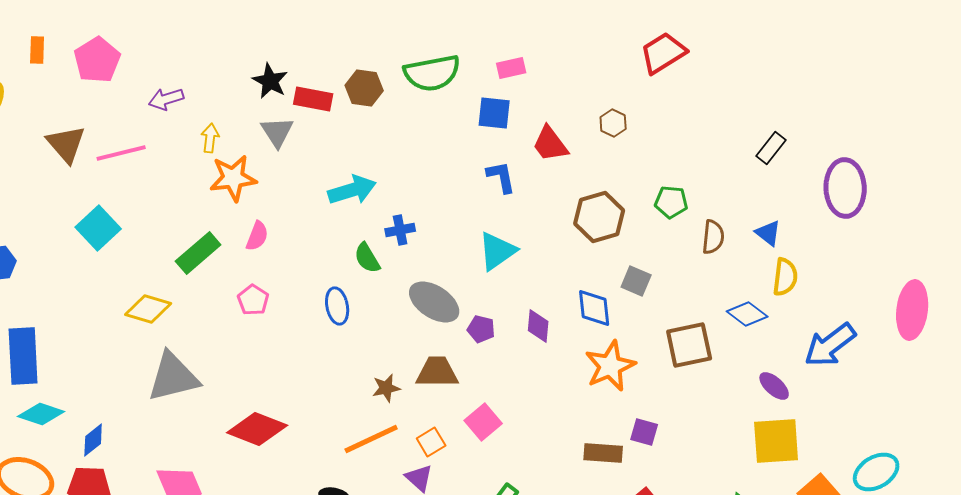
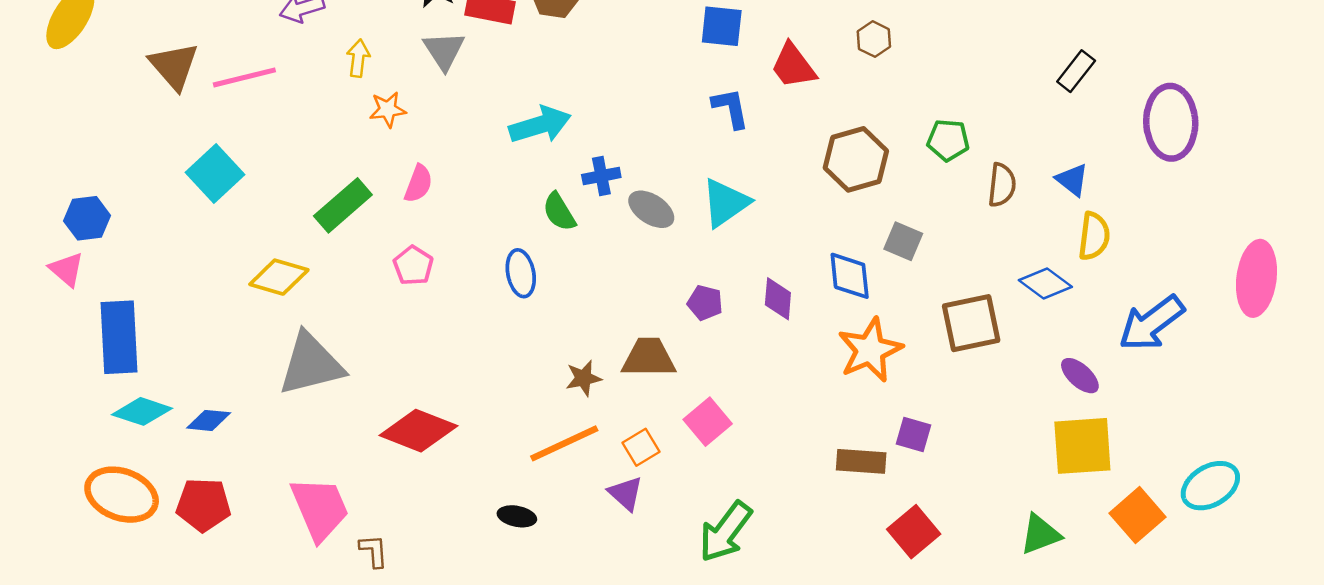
orange star: (233, 178) -> (388, 109), size x0.6
gray ellipse: (434, 302) -> (651, 209), moved, size x0.7
blue diamond: (93, 440) -> (209, 420), moved, turned 44

